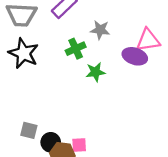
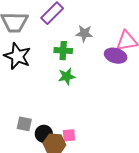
green cross: (76, 49) -> (63, 51), turned 30
green star: (95, 72) -> (67, 76), moved

